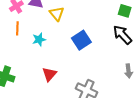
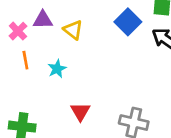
blue square: (81, 40) -> (128, 22), moved

